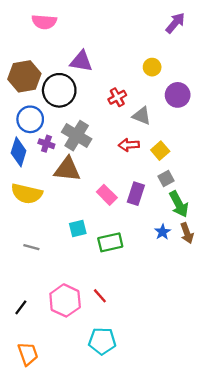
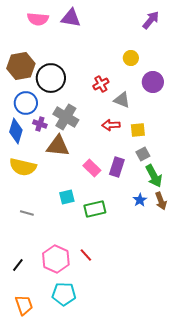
purple triangle: (81, 61) -> (71, 18), moved
yellow square: (160, 151) -> (138, 130), turned 35
cyan pentagon: (102, 341) -> (64, 294), moved

